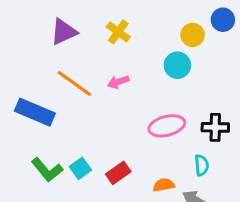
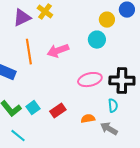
yellow cross: (118, 32) -> (45, 12), moved
pink arrow: (118, 82) -> (58, 51), size x1.5
orange line: (74, 83) -> (29, 52), turned 45
black cross: (215, 127) -> (122, 81), size x1.4

